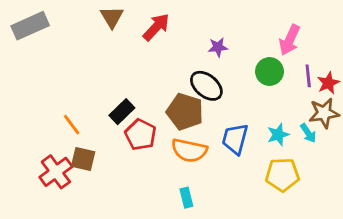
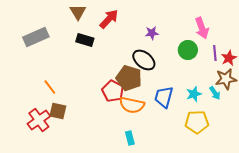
gray rectangle: (30, 26) -> (36, 37), moved
pink arrow: (290, 40) -> (202, 28), turned -45
black rectangle: (122, 112) -> (85, 40), moved, turned 60
red pentagon: (140, 135) -> (113, 91), moved

